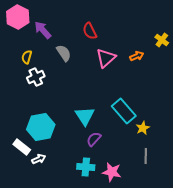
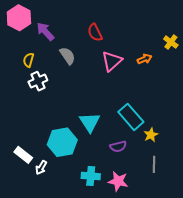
cyan hexagon: (41, 127) -> (62, 142), moved
purple semicircle: (94, 139) -> (118, 146), moved, turned -147
white arrow: (39, 159) -> (41, 168), turned 144

